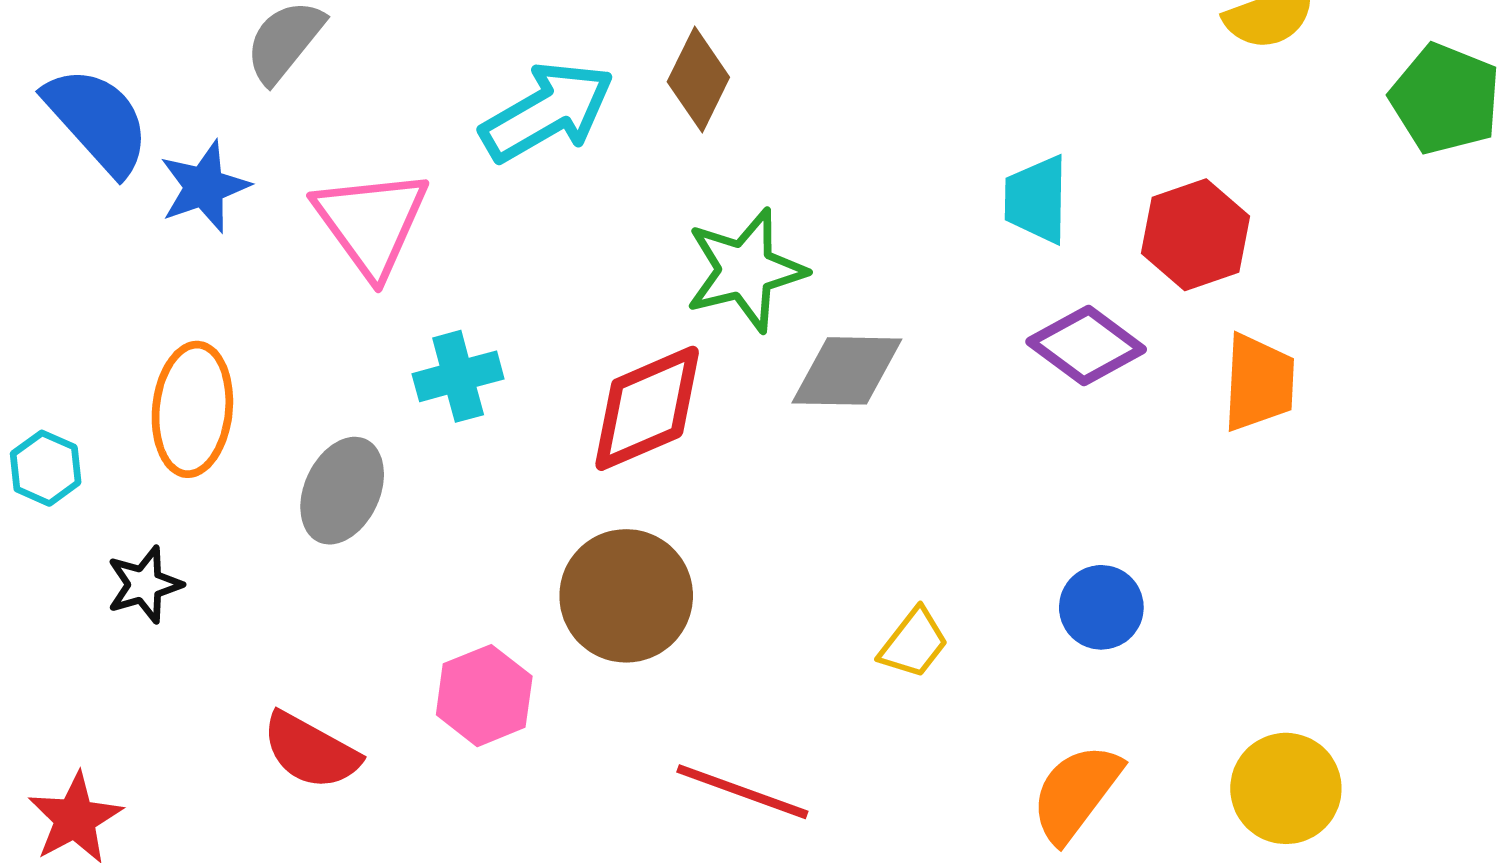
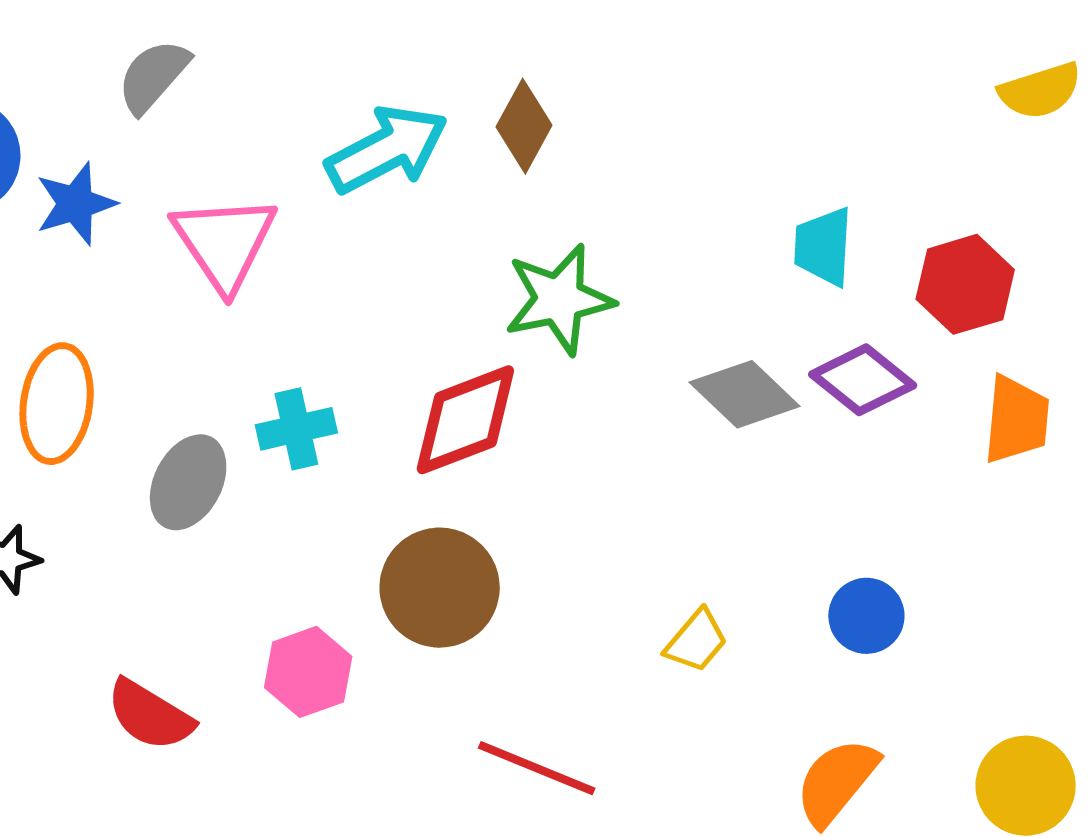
gray diamond: (847, 371) -> (745, 394), moved, turned 40
cyan cross: (458, 376) -> (296, 429), moved

